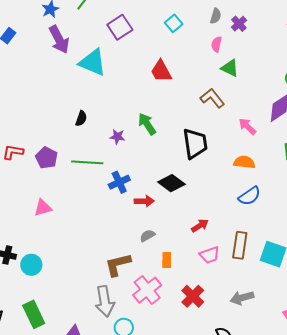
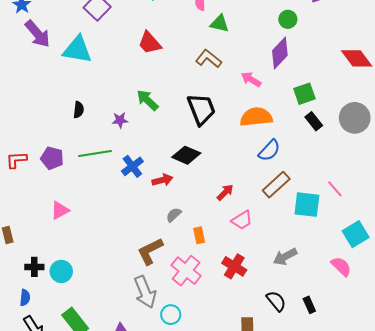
orange semicircle: (244, 162) -> (256, 117), size x1.4
brown rectangle: (240, 245) -> (276, 185), moved, turned 52

